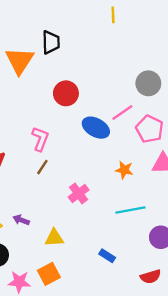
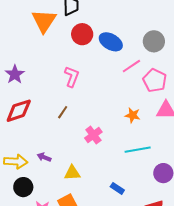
red circle: (66, 93) -> (82, 34), moved
blue ellipse: (96, 128) -> (111, 42), moved
pink L-shape: (40, 139) -> (72, 77), moved

